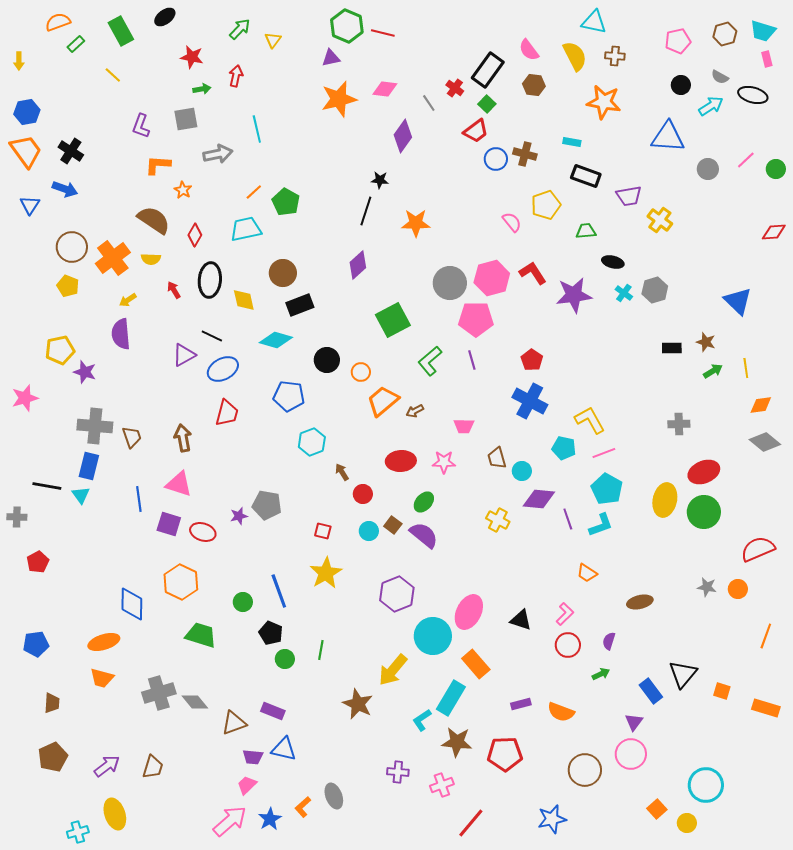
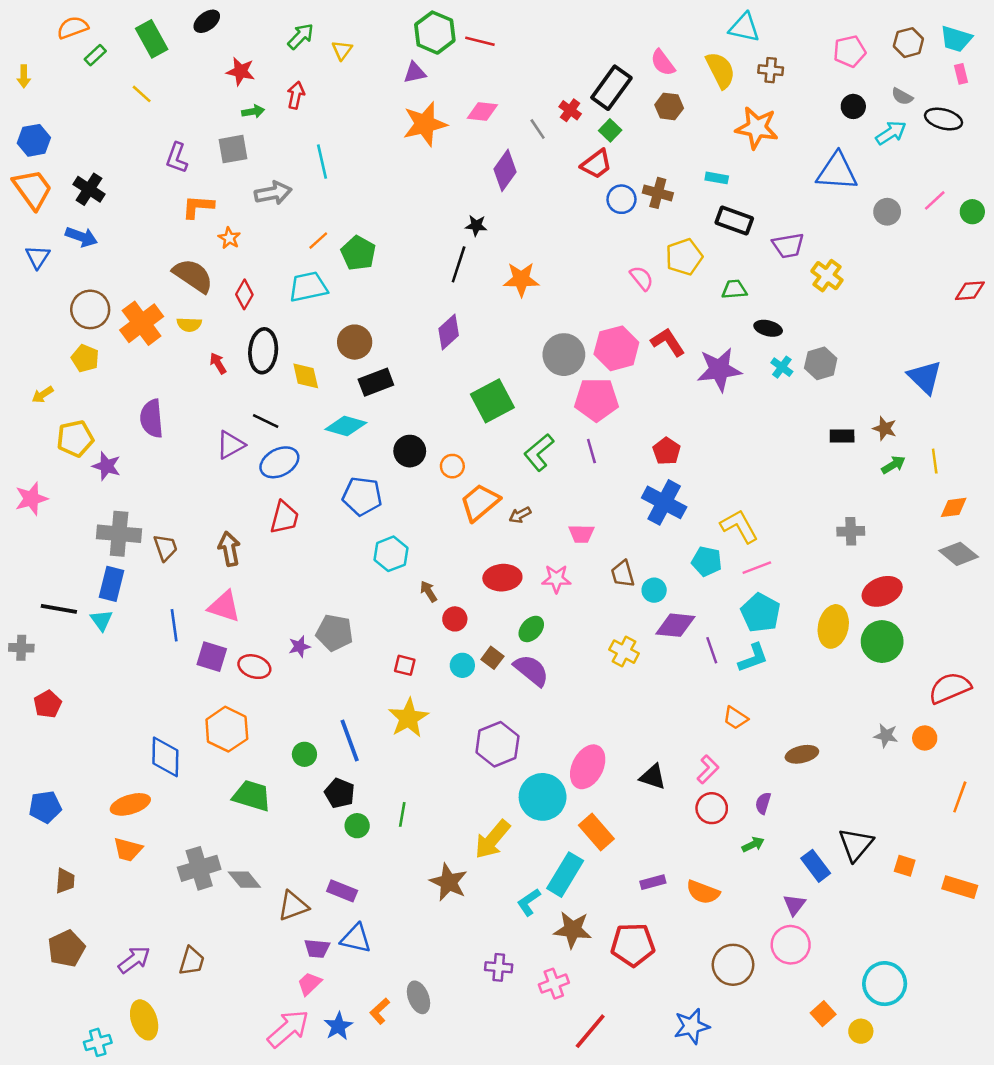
yellow arrow: (128, 300) -> (43, 395), moved

